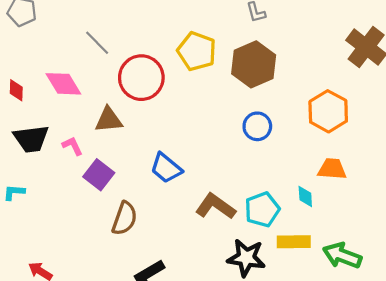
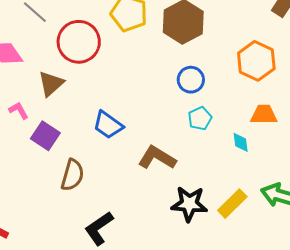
brown triangle: (109, 120) -> (51, 84), turned -32
cyan pentagon: (262, 210) -> (200, 118), moved, size x0.7
yellow rectangle: (294, 242) -> (232, 204), moved, turned -40

